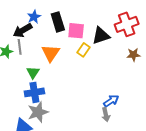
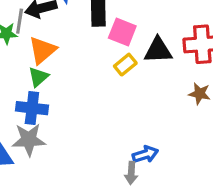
gray line: (20, 47) -> (20, 21), moved
orange triangle: (51, 53) -> (42, 50), moved

